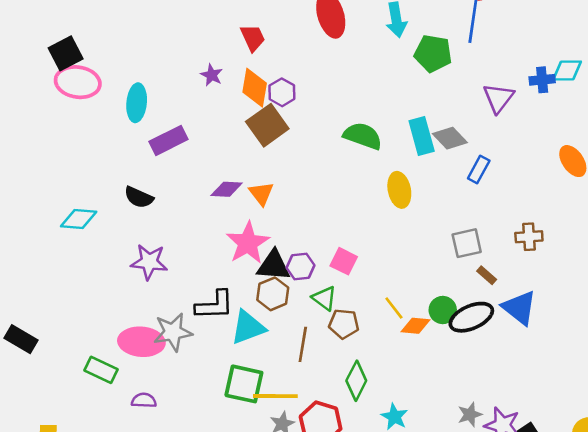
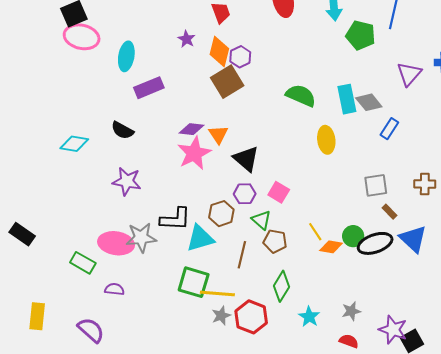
pink star: (248, 243) -> (194, 153), moved
black triangle: (274, 266) -> (246, 159), moved, turned 32
gray star: (470, 415) -> (351, 311), moved

